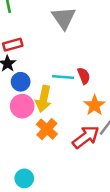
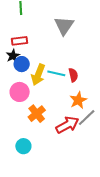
blue circle: (21, 82) -> (22, 64), moved
yellow arrow: (43, 99) -> (38, 75), moved
cyan circle: (24, 178) -> (23, 146), moved

